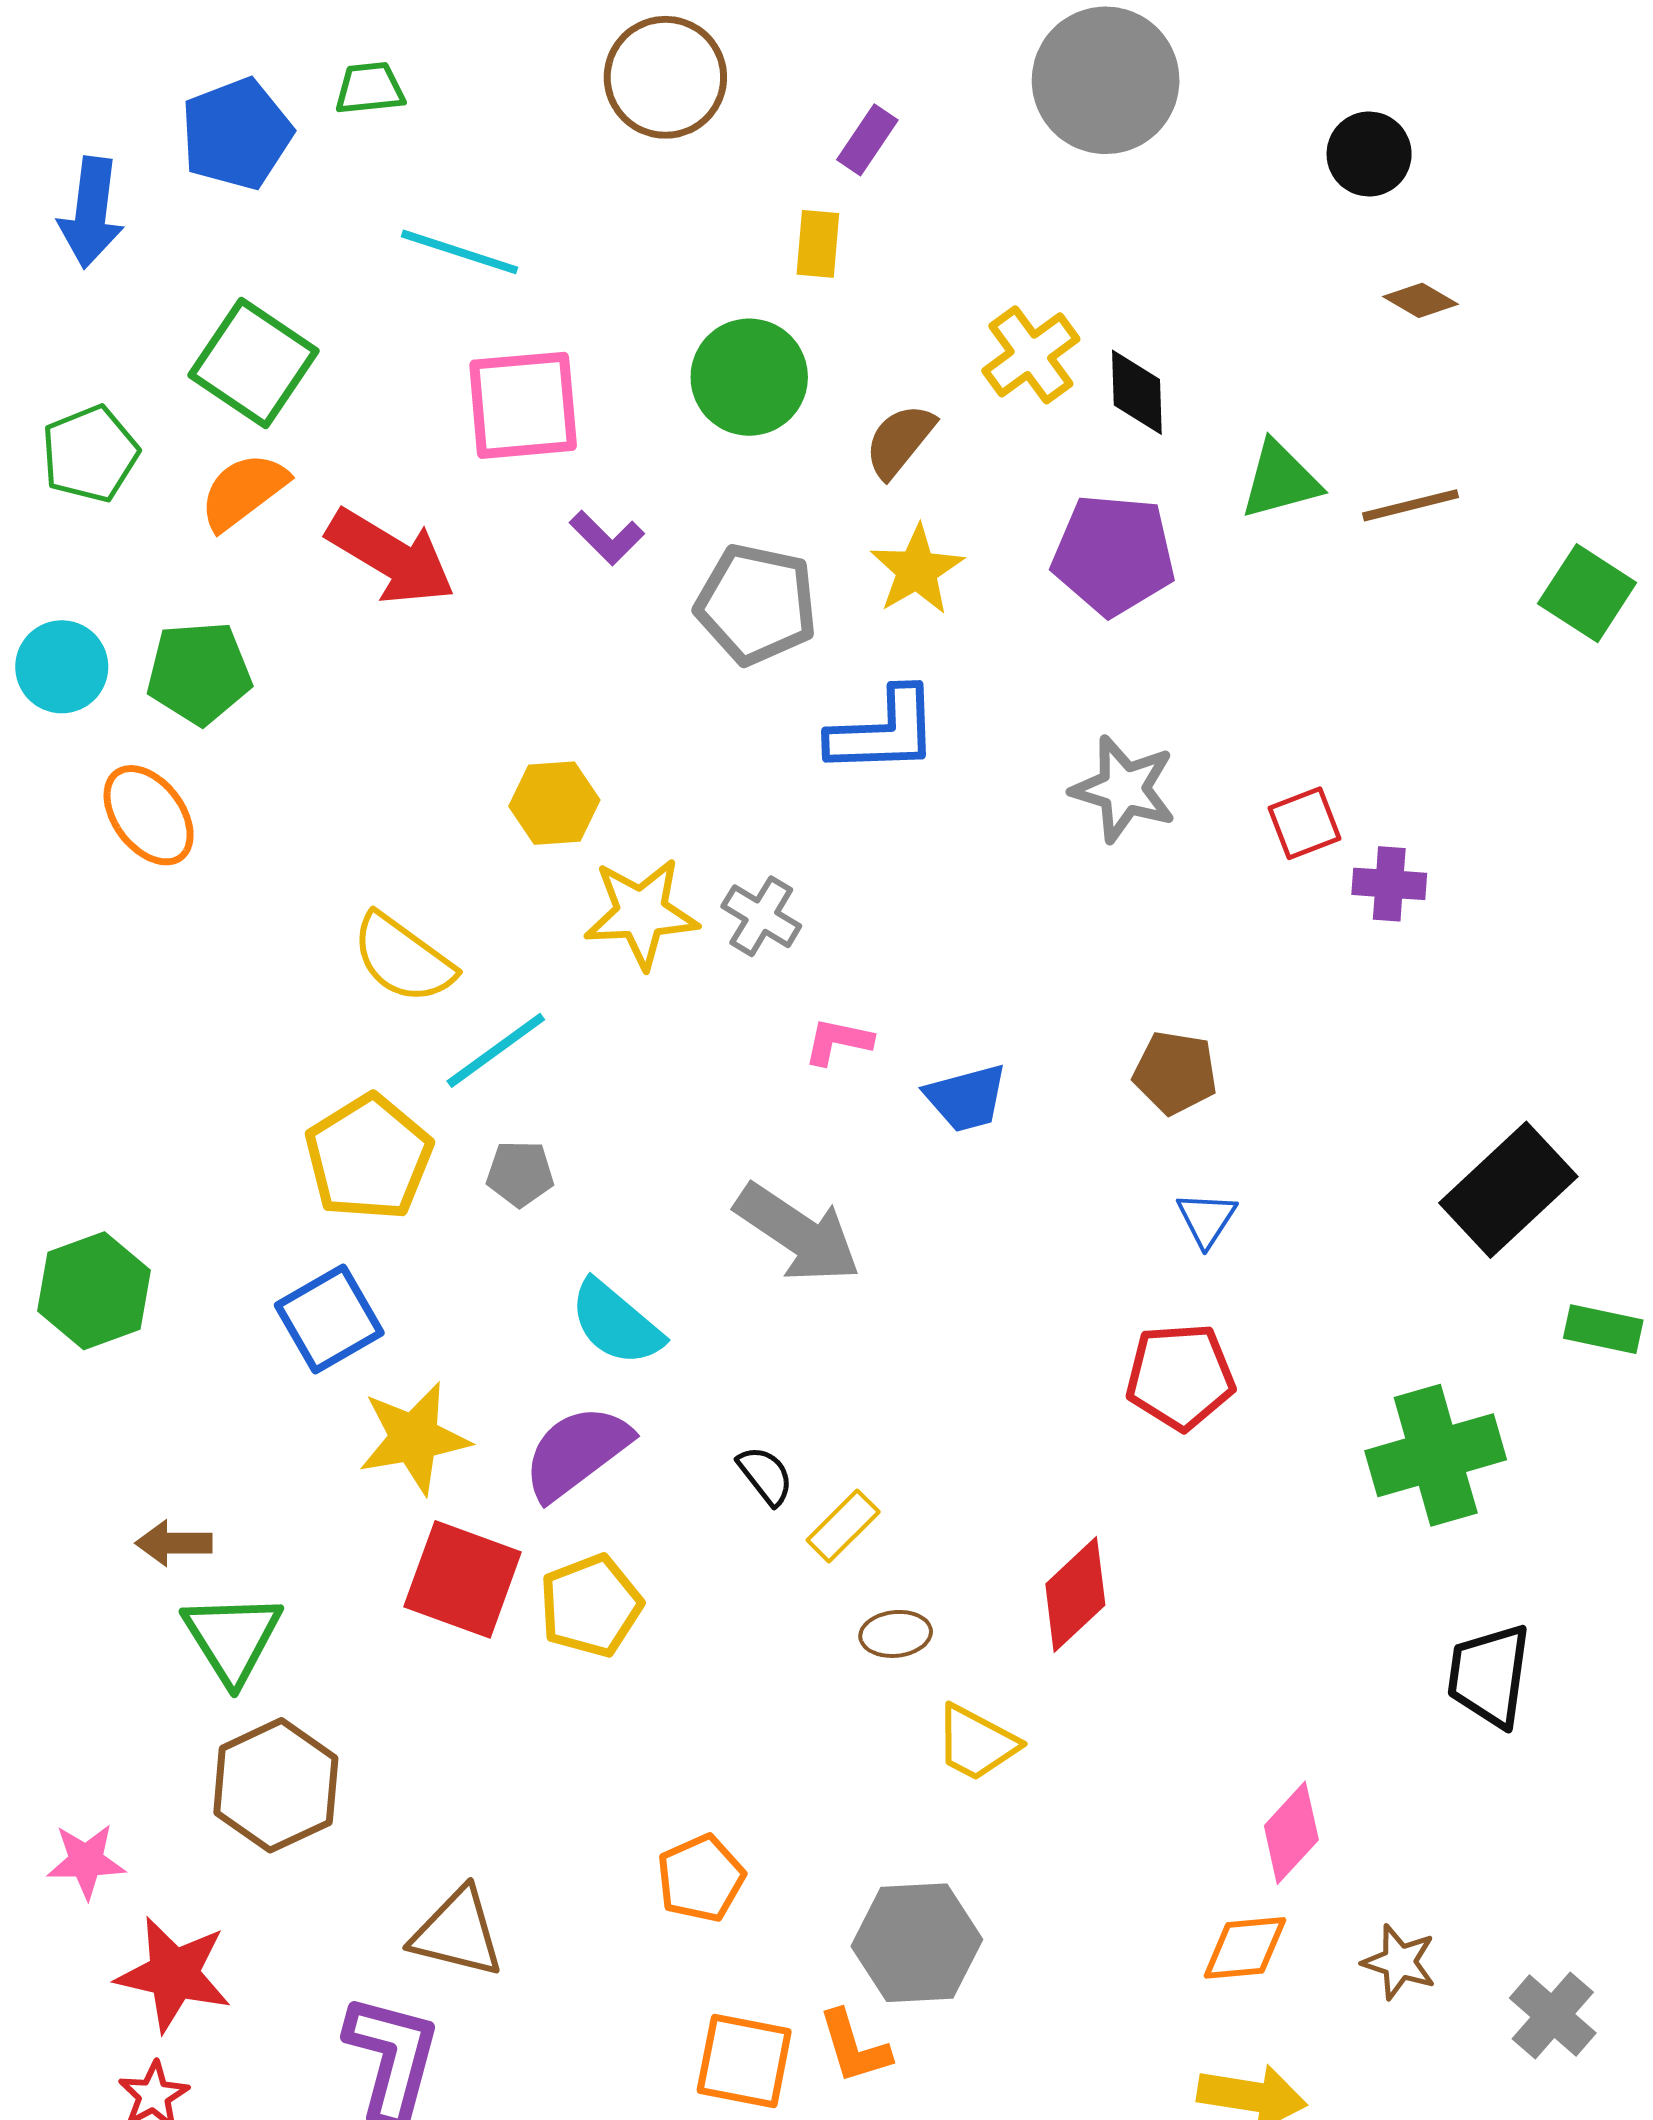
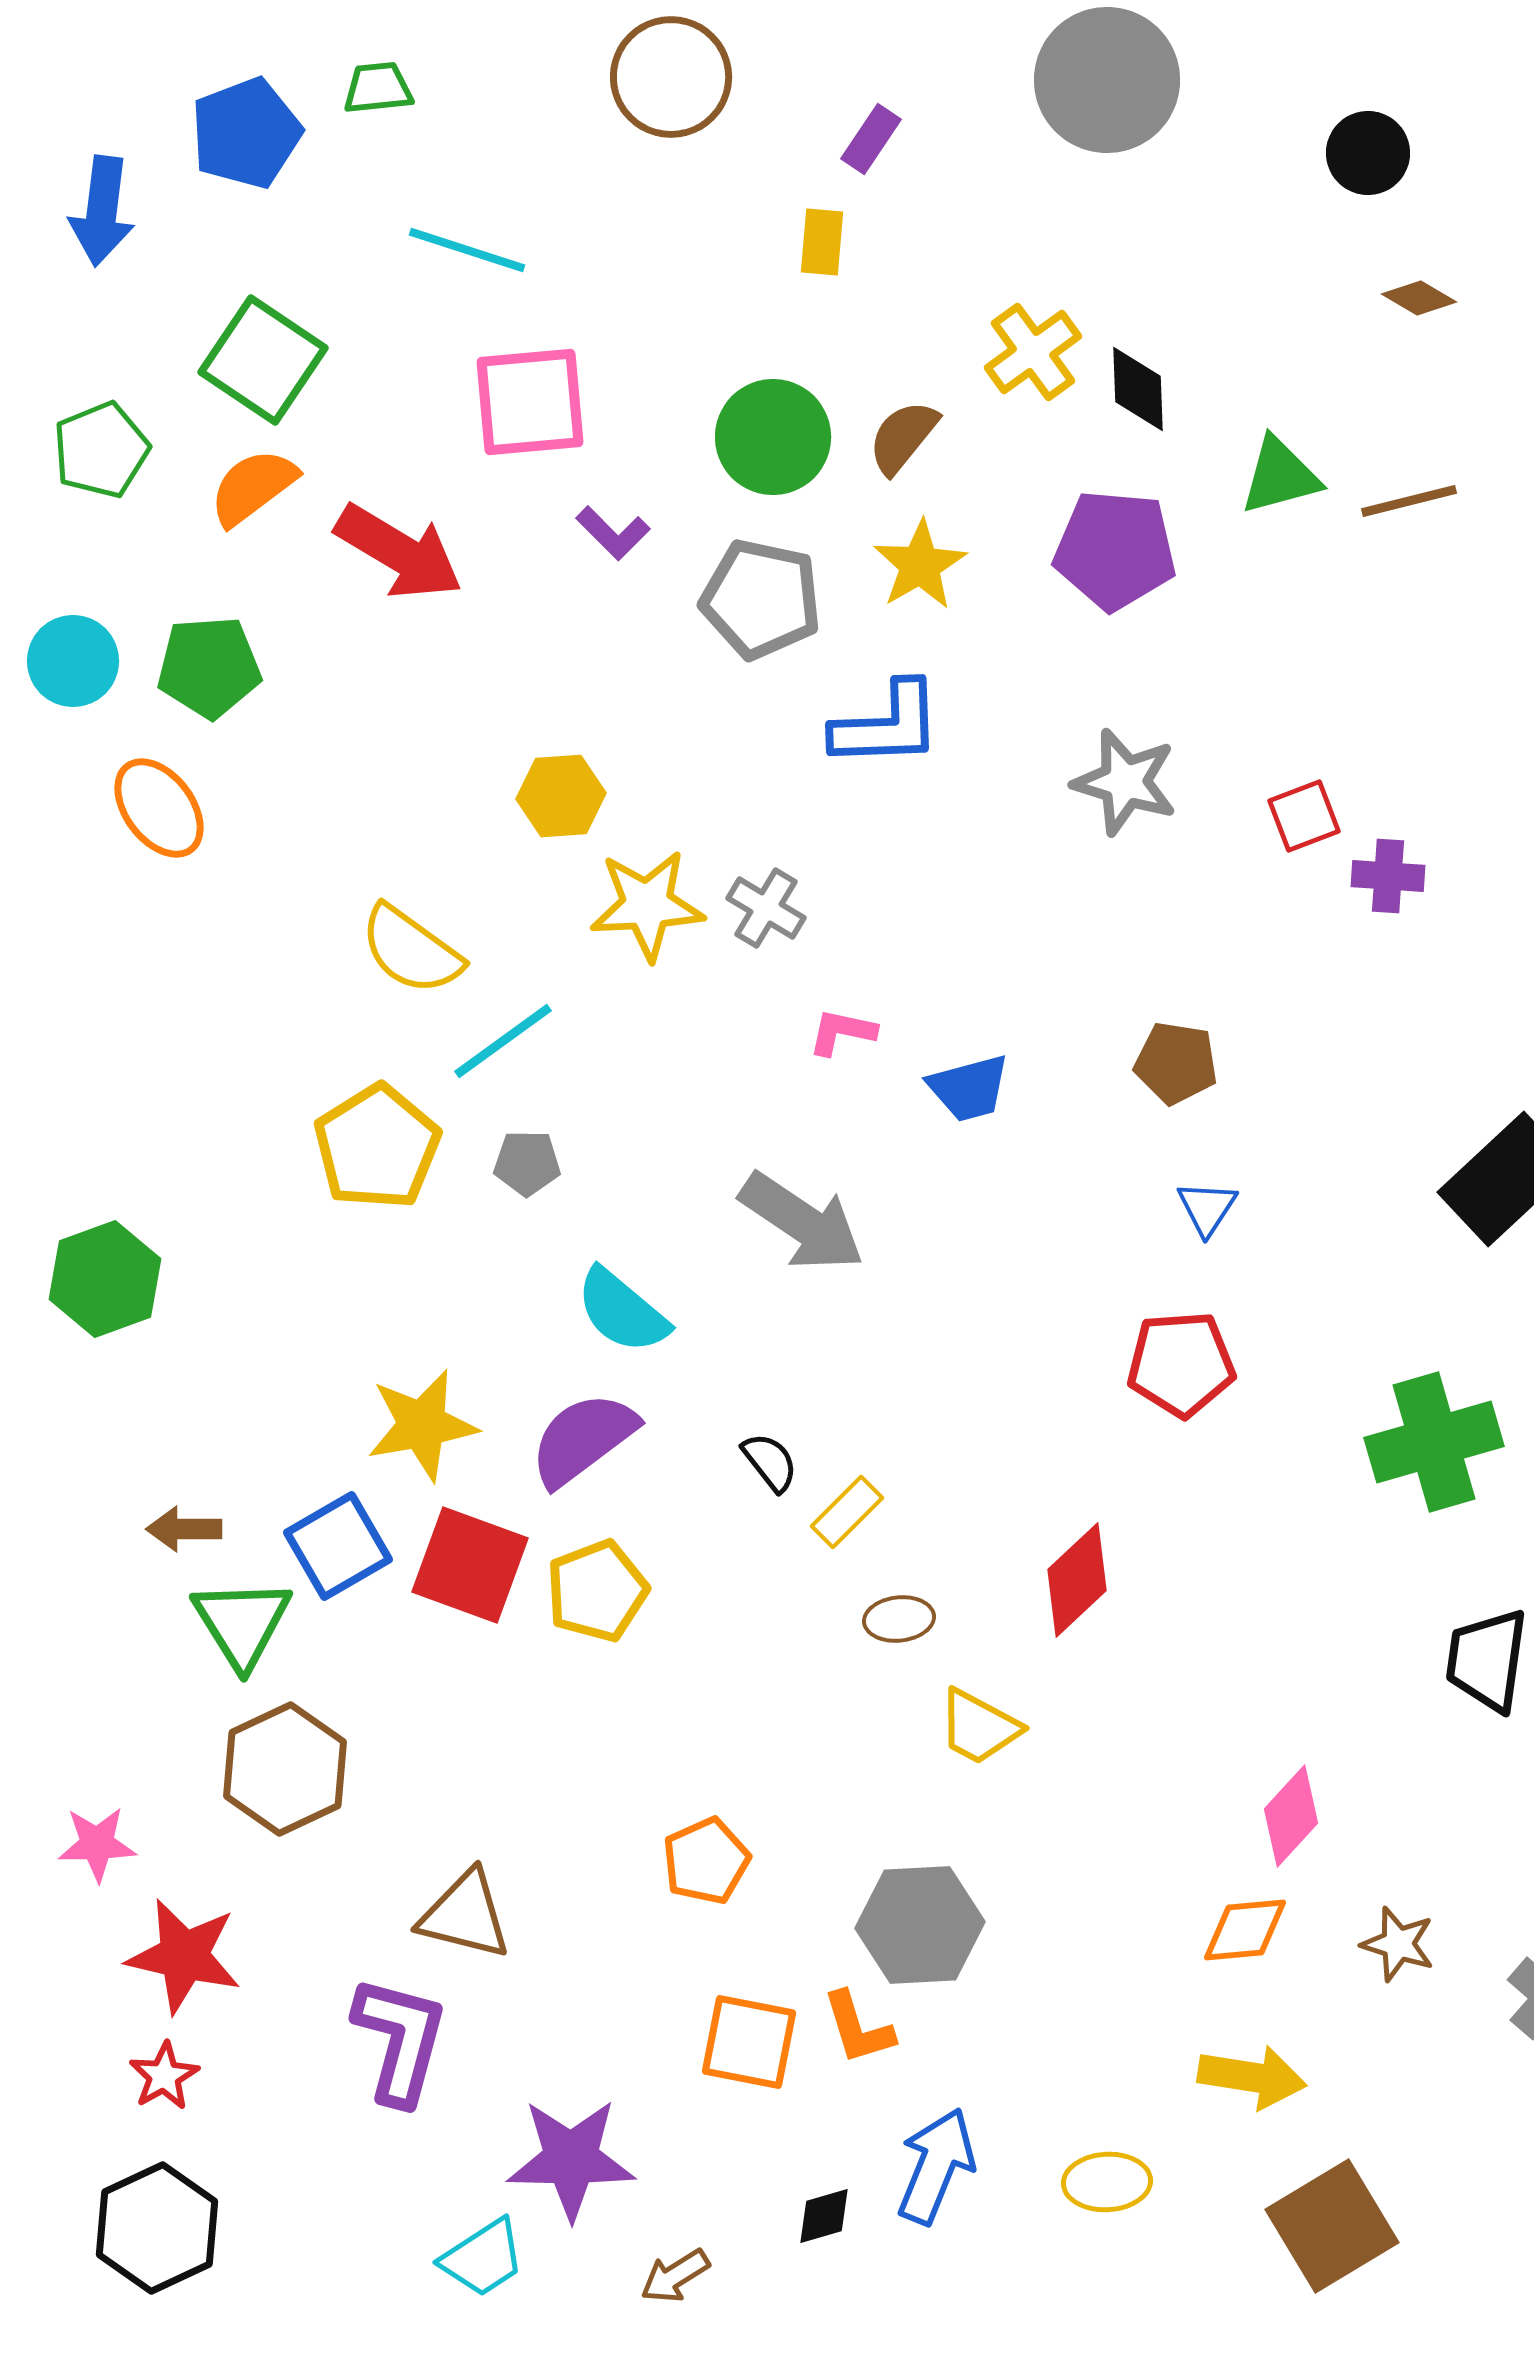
green circle: (749, 377) -> (773, 437), moved
blue square: (329, 1319) -> (338, 1546), moved

